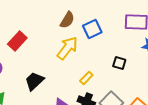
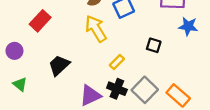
yellow arrow: (67, 48) -> (96, 29), turned -70

